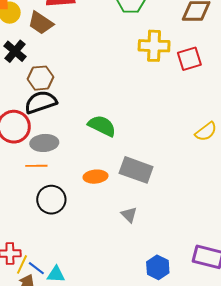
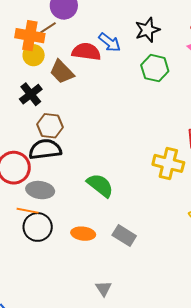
yellow cross: (154, 46) -> (168, 163), moved
gray rectangle: (136, 170) -> (124, 236), size x0.7
black circle: (51, 200) -> (38, 227), moved
gray triangle: (129, 215) -> (104, 289), moved

